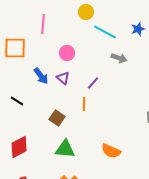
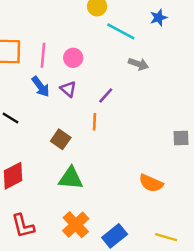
pink line: (43, 24) -> (43, 55), moved
blue star: (138, 29) -> (158, 18), moved
orange semicircle: (111, 151) -> (151, 183), moved

